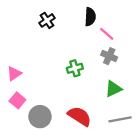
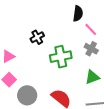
black cross: (47, 20) -> (37, 37), moved
green cross: (75, 68) -> (61, 57), size x1.5

